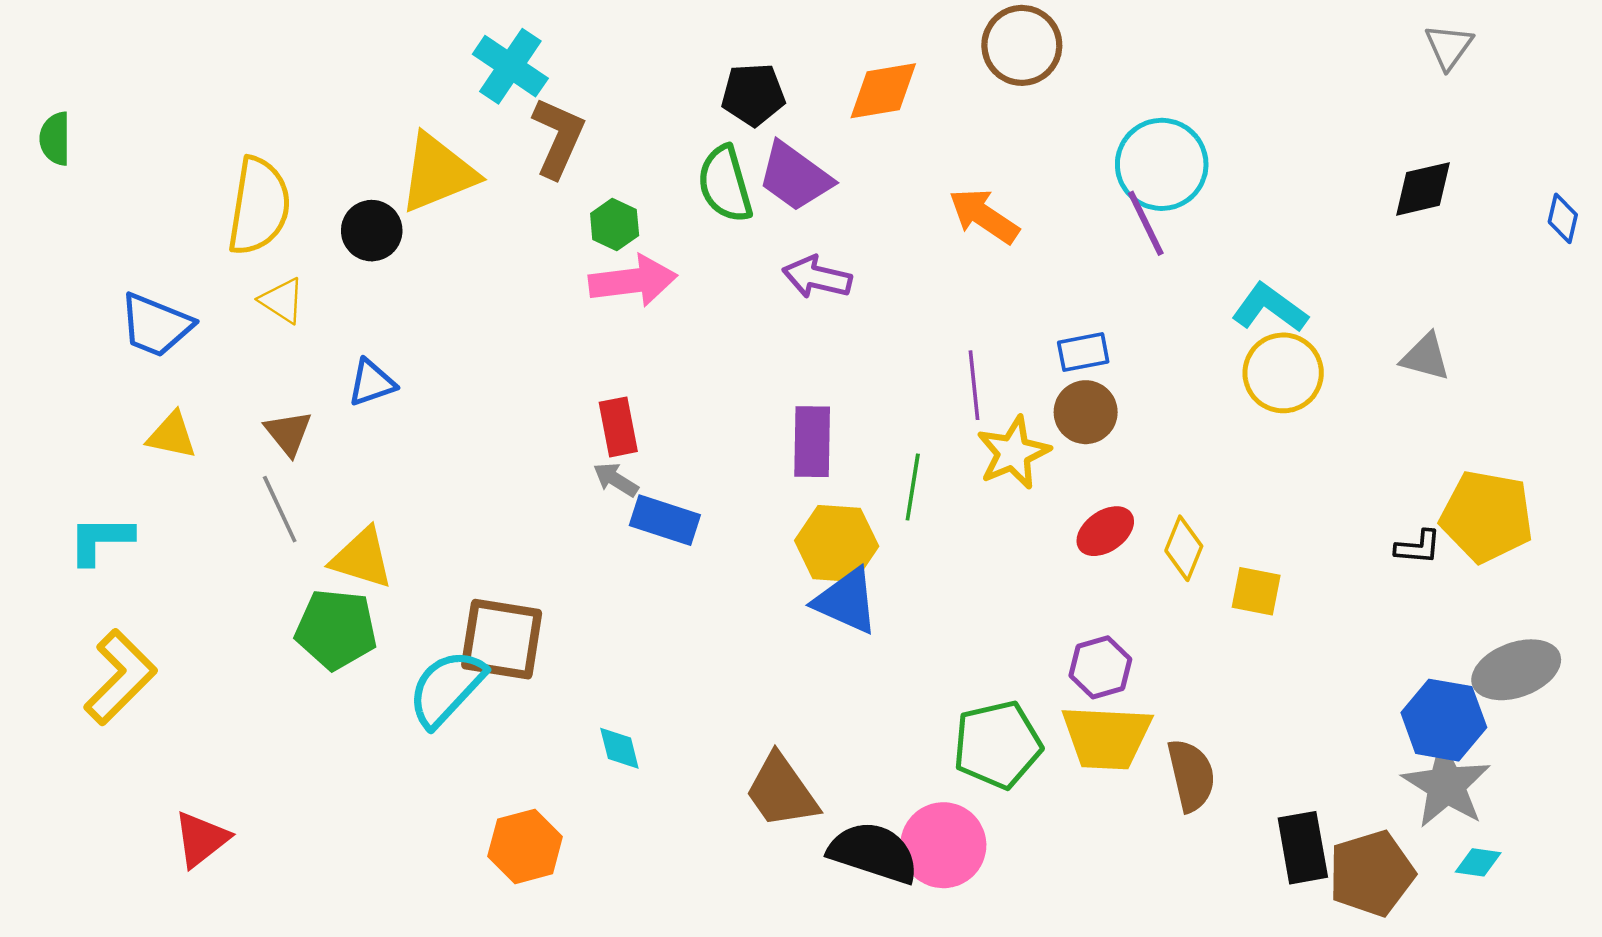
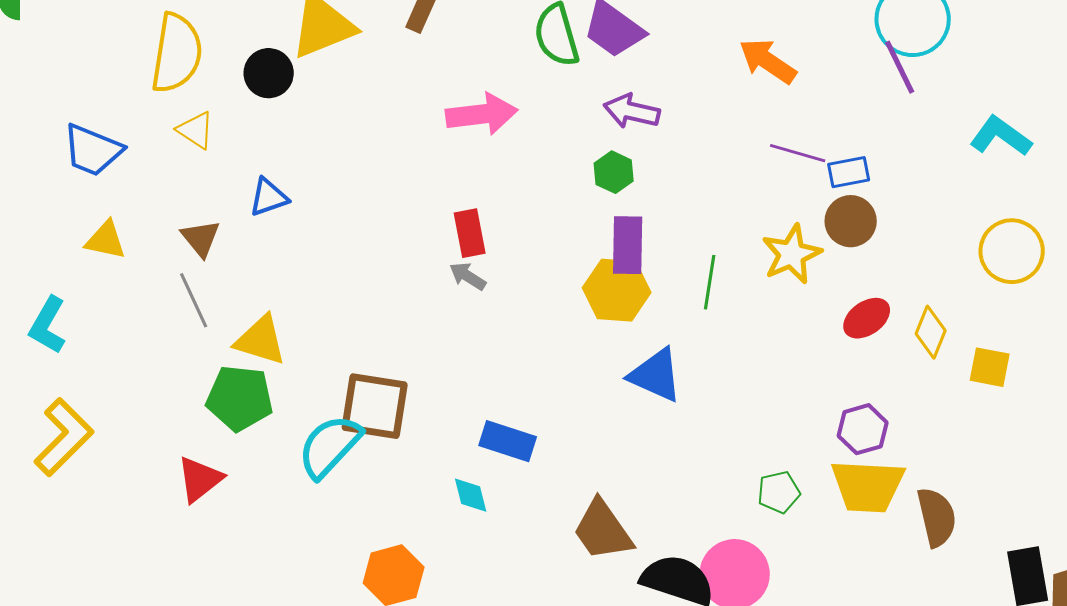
green hexagon: (615, 224) -> (614, 172), moved
yellow circle: (1283, 373) -> (1012, 251), moved
purple line: (974, 385) -> (798, 153), moved, turned -68
blue rectangle: (665, 520) -> (508, 441), moved
cyan L-shape: (101, 540) -> (48, 325), turned -60
yellow hexagon: (837, 543) -> (617, 290), moved
green pentagon: (997, 745) -> (779, 492), size x0.6
red triangle: (201, 839) -> (200, 479), moved

